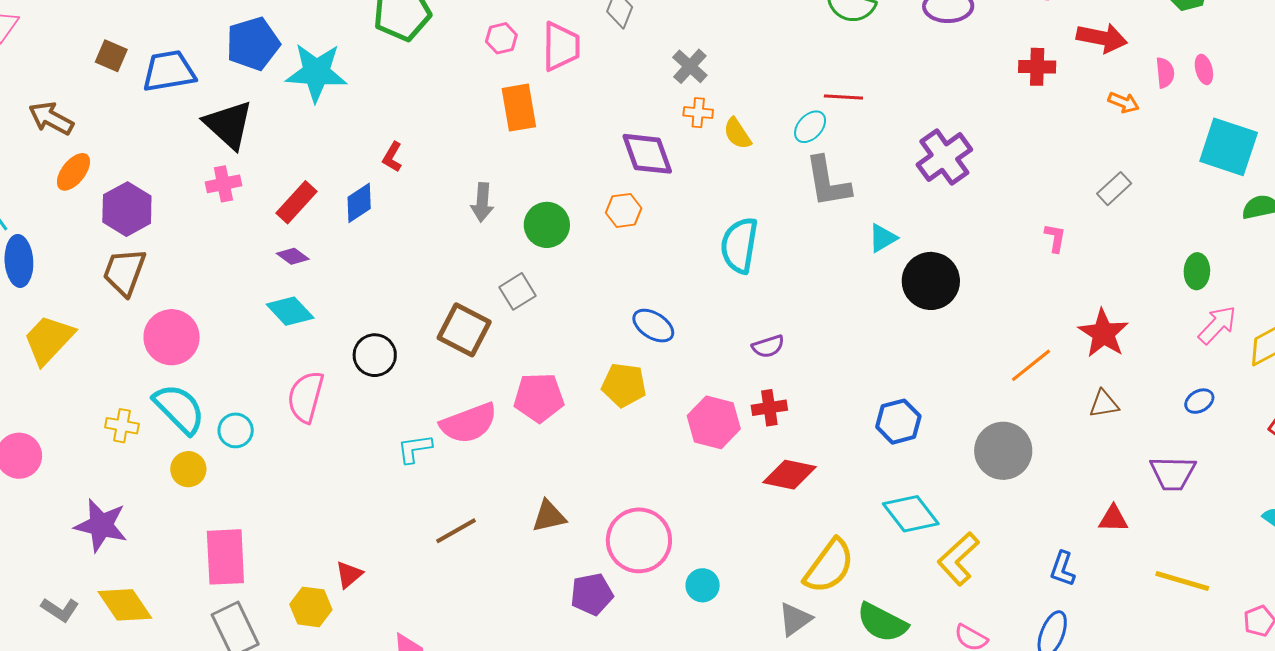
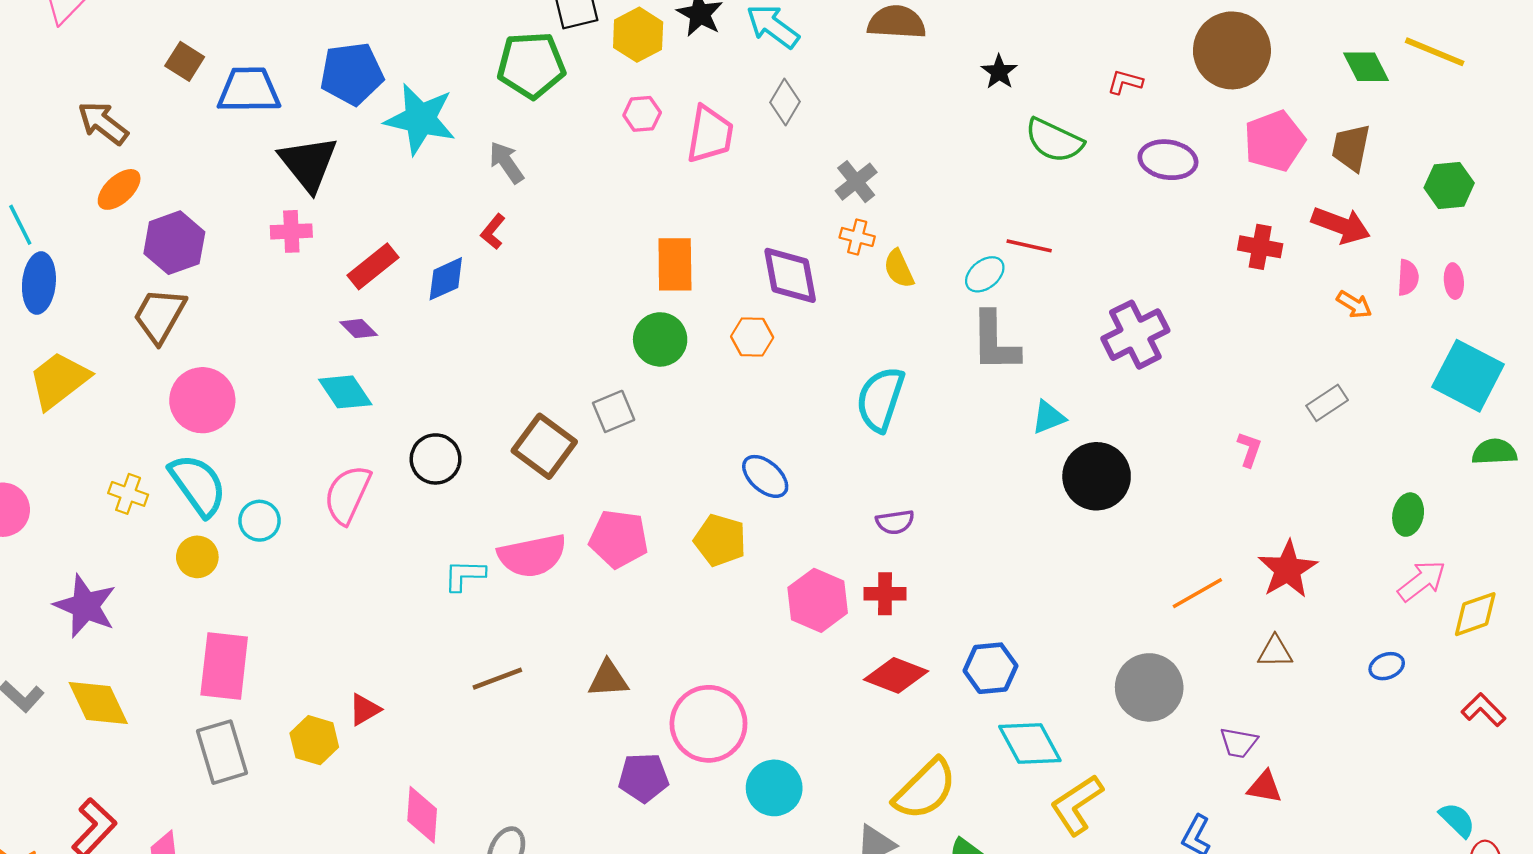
orange rectangle: (519, 108) -> (675, 264), moved
gray arrow: (482, 202) -> (506, 162), moved, turned 132
blue hexagon: (898, 422) -> (990, 668), moved
purple trapezoid: (1173, 473) -> (1239, 743), moved, size x0.7
cyan circle: (703, 585) -> (774, 788), size x1.4

